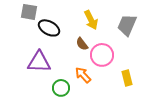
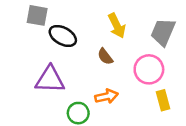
pink circle: (102, 55) -> (149, 69), moved
orange arrow: (83, 75) -> (106, 96), turned 120

